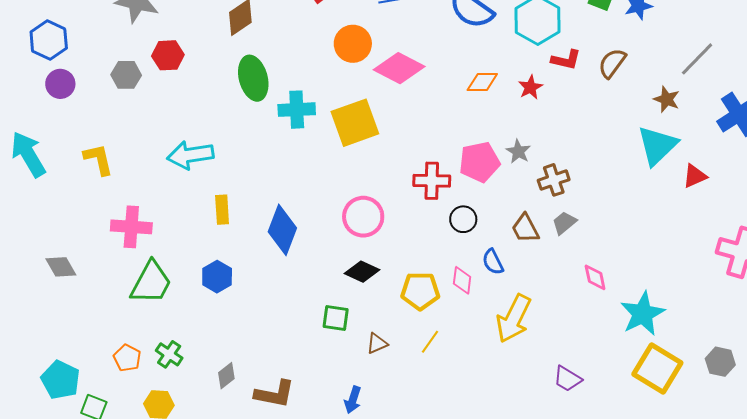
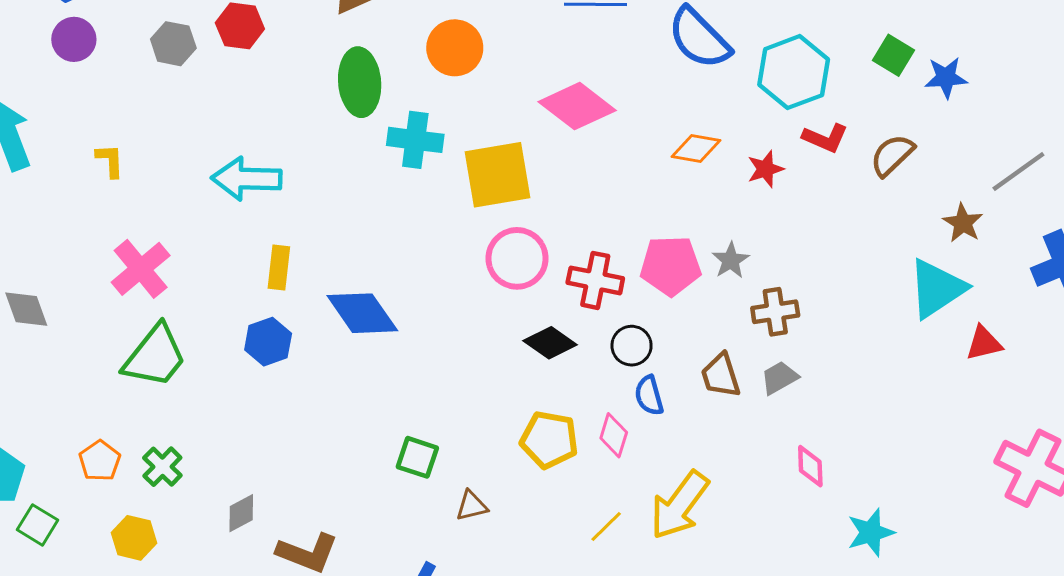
orange circle: (353, 44) -> (455, 48), moved
yellow L-shape: (98, 159) -> (110, 161), size x0.7
pink circle: (363, 217) -> (517, 258), moved
pink cross: (131, 227) -> (141, 269), turned 36
blue diamond: (282, 230) -> (362, 313), turned -66
blue semicircle: (493, 262) -> (649, 396), moved
black diamond: (362, 272) -> (550, 343), moved
blue hexagon: (217, 277) -> (268, 342), moved
cyan star: (643, 314) -> (871, 532), size x0.7
yellow line: (430, 342) -> (606, 526), moved

